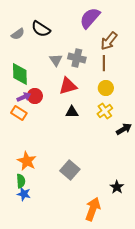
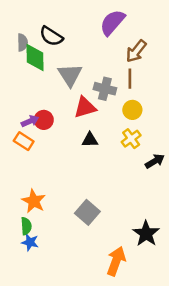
gray semicircle: (18, 34) -> (22, 42), turned -56
gray cross: (77, 58) -> (105, 89), moved
gray triangle: (56, 60) -> (70, 75), size x1.5
green diamond: (20, 74) -> (35, 57), moved
black star: (117, 187) -> (146, 234), size x1.5

